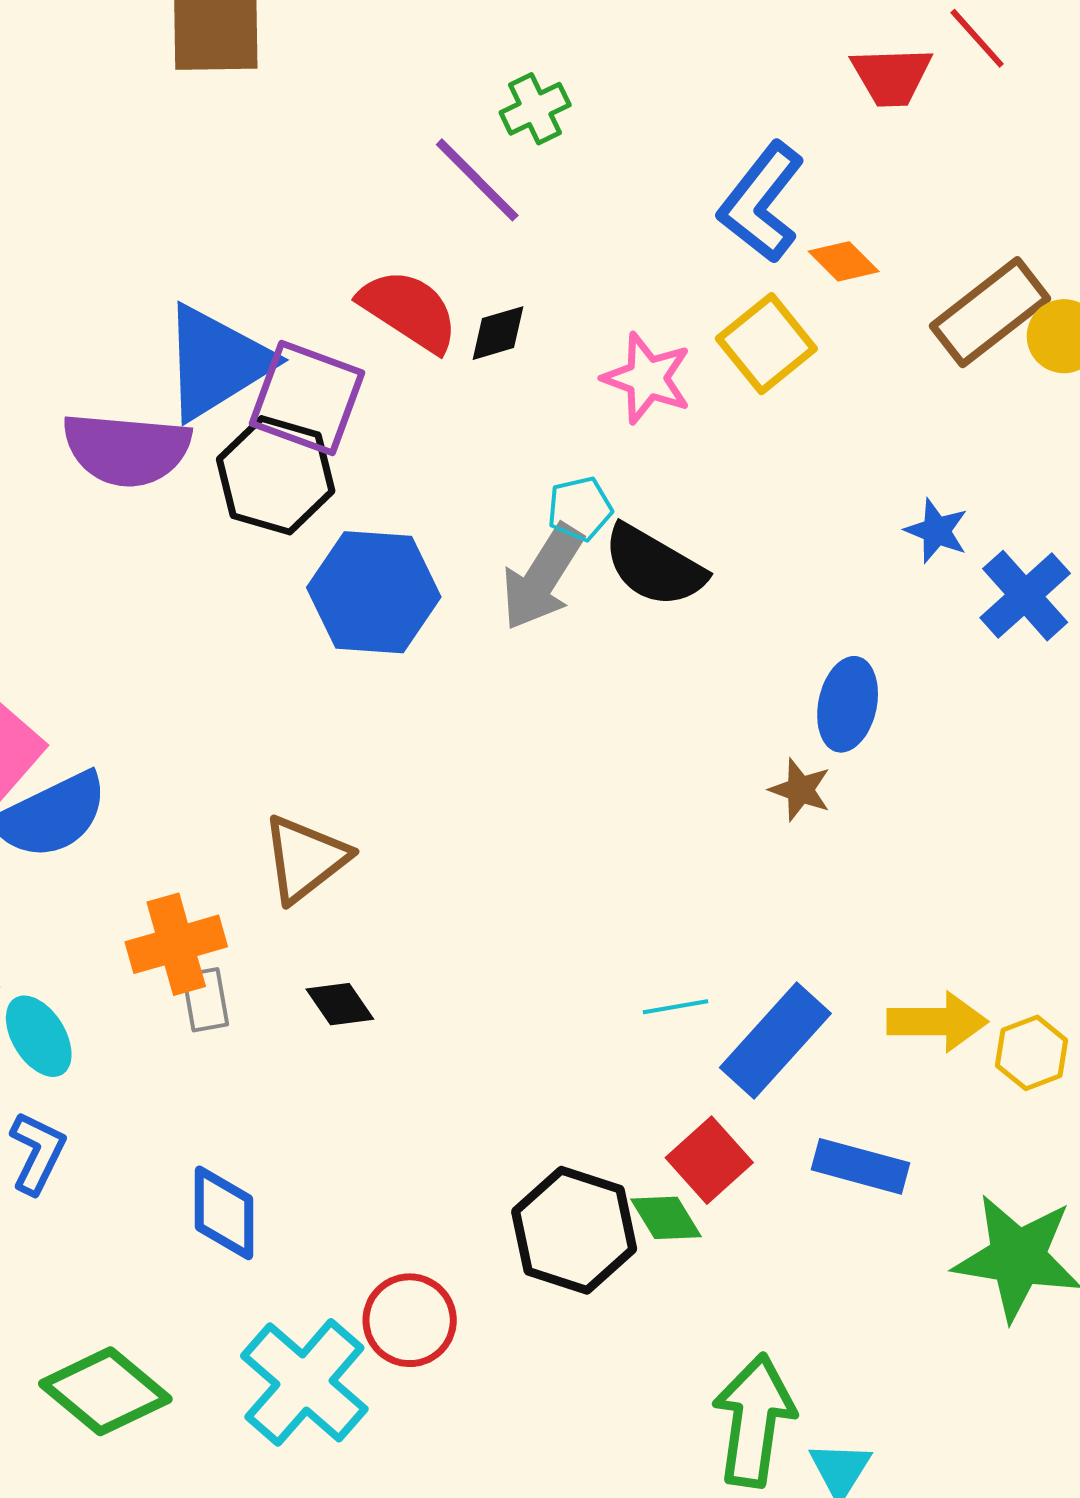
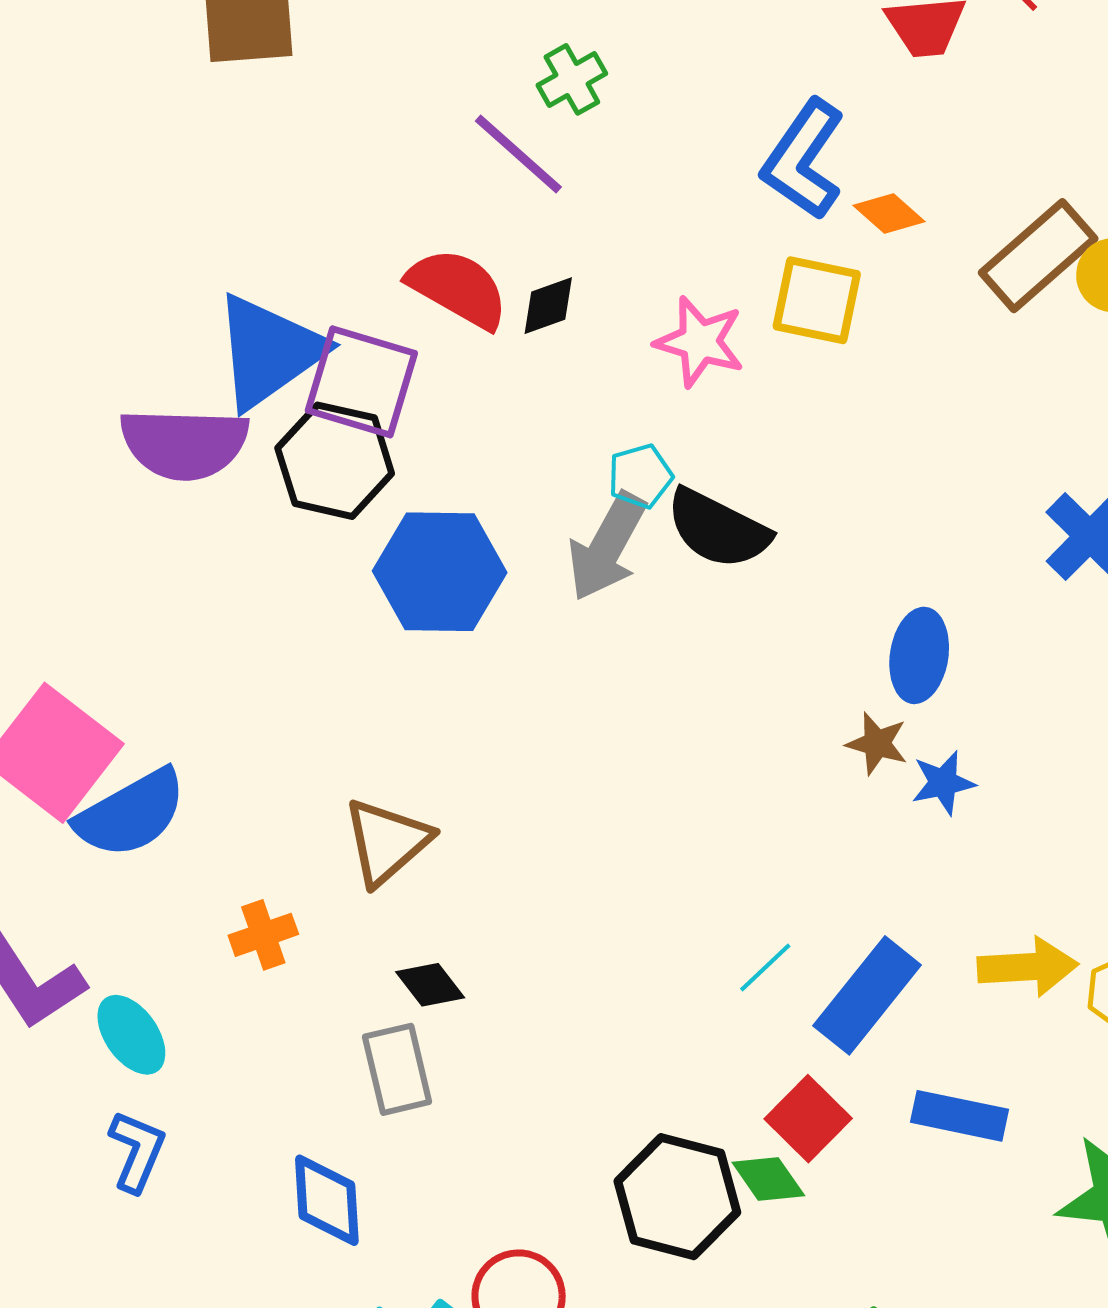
yellow square: (766, 344) -> (817, 300), turned -36
blue star: (936, 531) -> (943, 783), moved, turned -30
orange cross: (176, 944) -> (263, 935), size x0.7
gray rectangle: (206, 1000) -> (397, 1069), moved, size x1.4
cyan line: (675, 1007) -> (765, 968), turned -30

